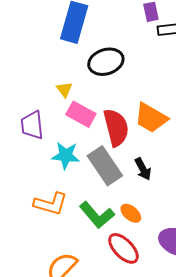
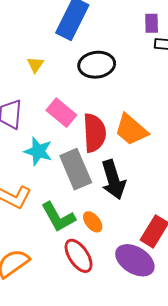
yellow triangle: (64, 90) -> (35, 65), moved
black arrow: (143, 169) -> (113, 180), size x1.6

